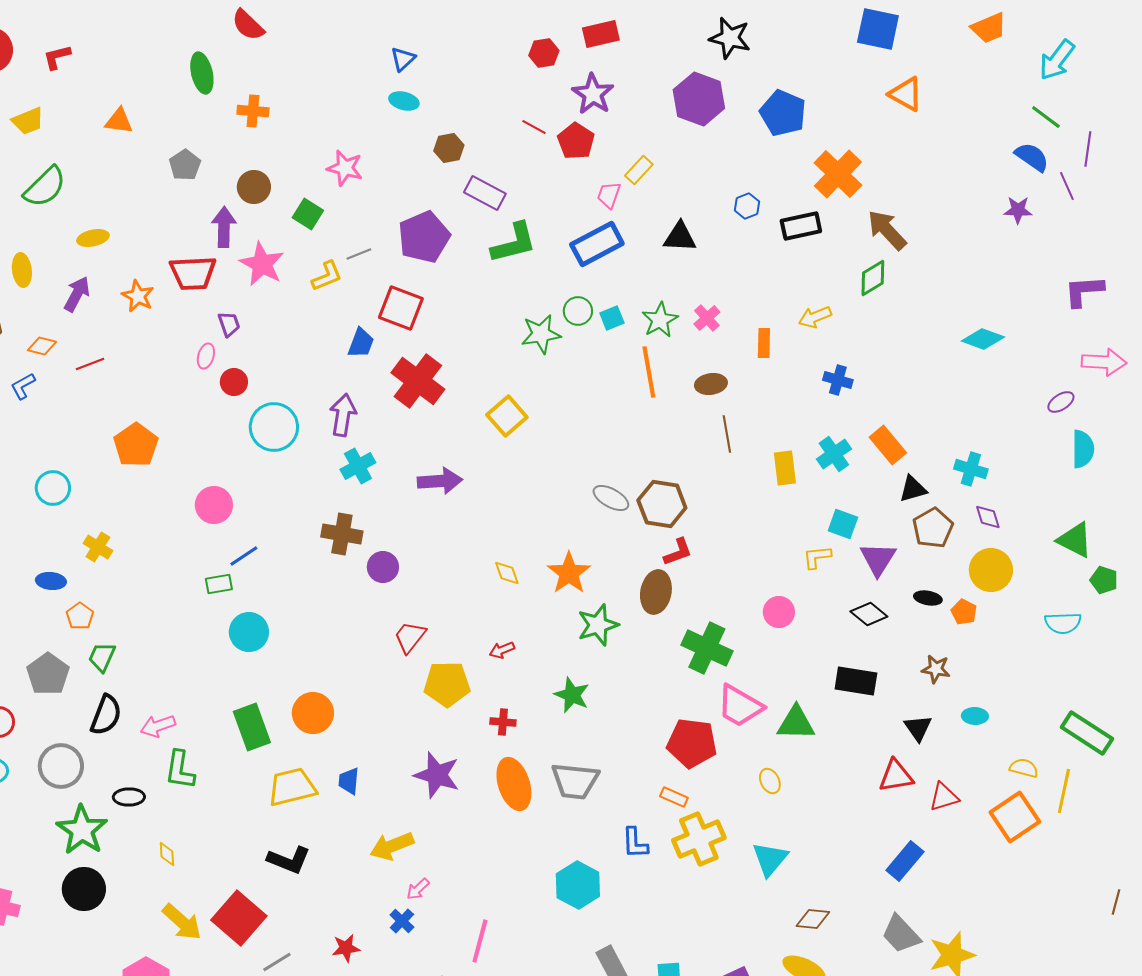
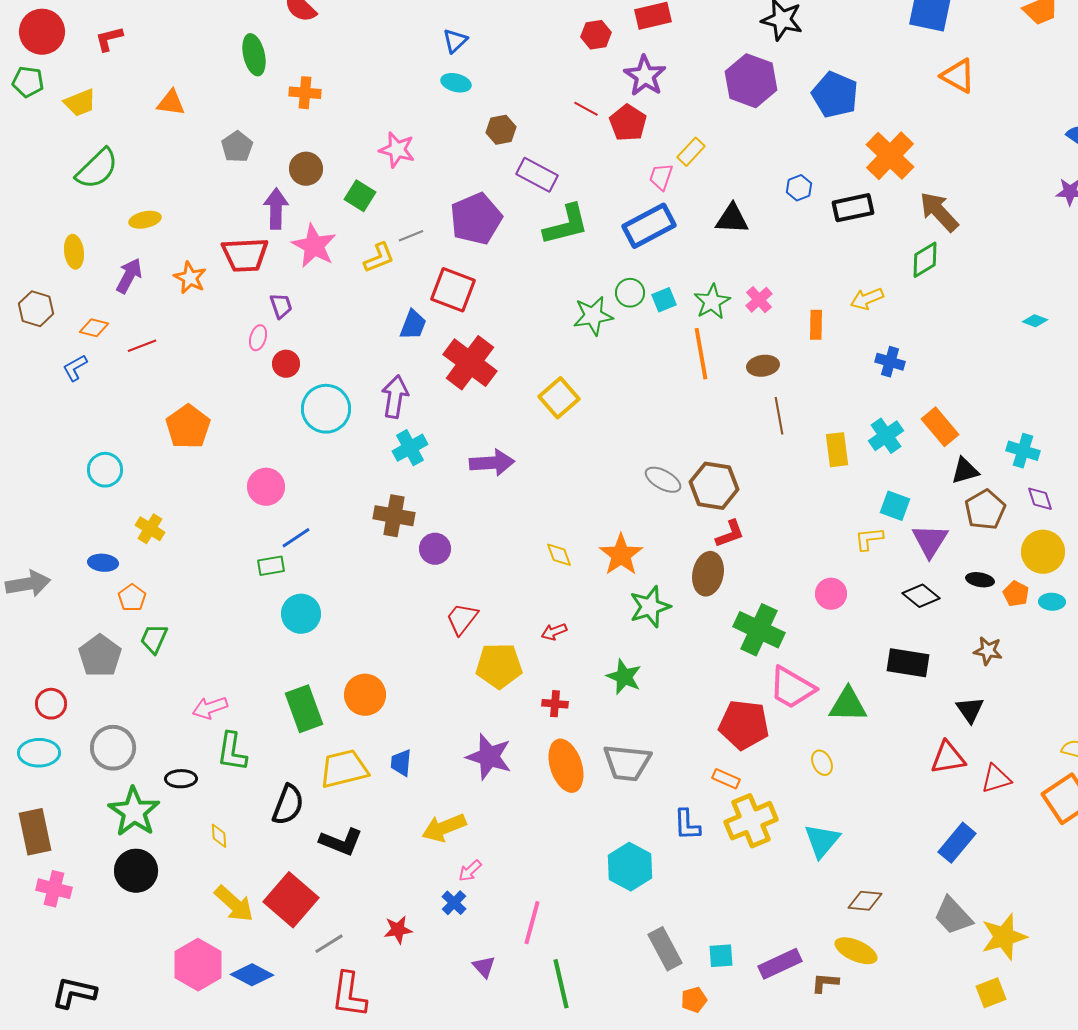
cyan diamond: (983, 339) -> (1035, 321), size x0.6
black semicircle: (106, 715) -> (288, 805), moved
cyan ellipse: (975, 716) -> (1052, 602), moved

